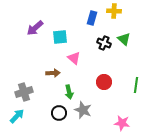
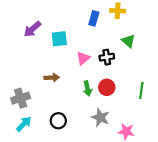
black cross: (104, 43) -> (107, 57), moved, turned -32
pink triangle: (74, 58) -> (83, 58), moved, turned 40
green arrow: (69, 92) -> (87, 88), moved
gray star: (83, 110) -> (100, 117), moved
cyan arrow: (17, 116) -> (24, 124), moved

